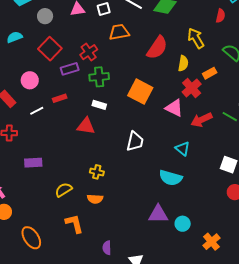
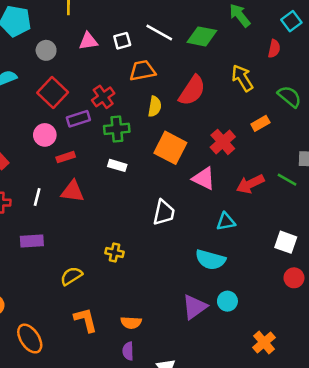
yellow semicircle: (183, 63) -> (155, 106), moved
pink circle: (30, 80) -> (45, 135), moved
red cross: (192, 88) -> (223, 142), moved
pink triangle: (174, 108) -> (204, 179), moved
white line: (37, 111) -> (37, 197), moved, turned -48
red triangle: (86, 126) -> (73, 191), moved
cyan triangle: (183, 149) -> (226, 222), turned -49
orange semicircle: (95, 199) -> (131, 323), moved
purple triangle: (158, 214) -> (195, 307), turned -35
cyan circle: (183, 224) -> (227, 301), moved

